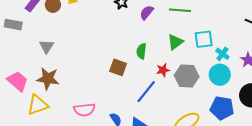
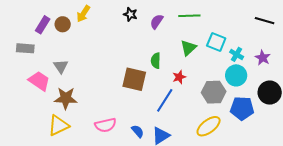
cyan square: (204, 39) -> (216, 42), turned 36
brown square: (118, 67) -> (134, 79), size x1.4
gray hexagon: (187, 76) -> (214, 92), moved
pink trapezoid: (18, 81) -> (39, 81), moved

